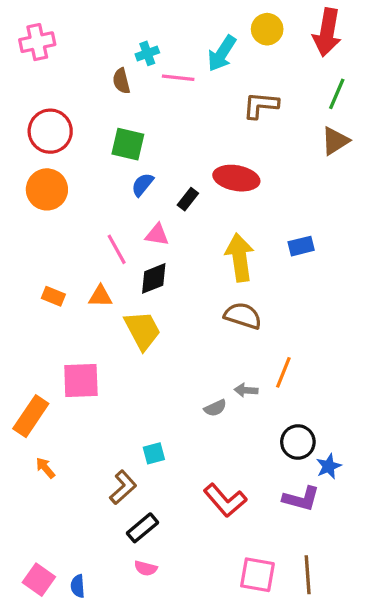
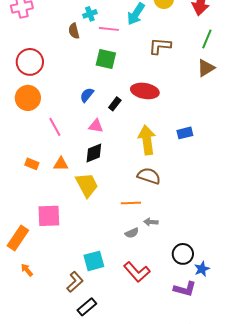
green square: (128, 144) -> (106, 59), moved
pink line: (117, 249) -> (55, 127), moved
orange line: (283, 372) -> (131, 203), moved, turned 66
cyan square: (154, 453) -> (94, 261), size x1.5
red L-shape: (225, 500) -> (137, 272), moved

